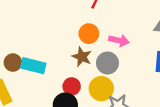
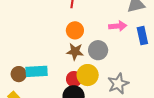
pink arrow: (119, 40) -> (118, 26), moved
yellow circle: (101, 89) -> (88, 75), moved

